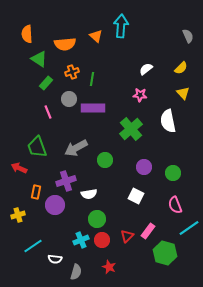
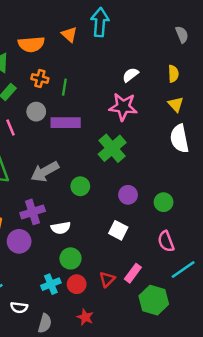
yellow semicircle: (181, 68) -> (173, 74), turned -48
orange cross: (72, 72) -> (40, 79), turned 32
pink star: (140, 95) -> (123, 107), size x1.6
white semicircle: (168, 121) -> (179, 139), moved

